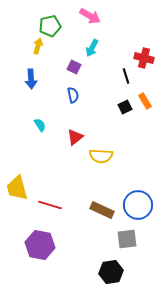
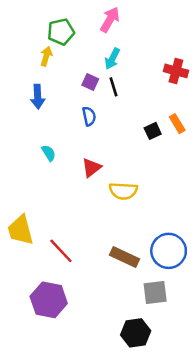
pink arrow: (90, 16) -> (110, 20), turned -90
black line: (126, 76) -> (114, 87), moved
red line: (50, 205) -> (61, 251), turned 30

